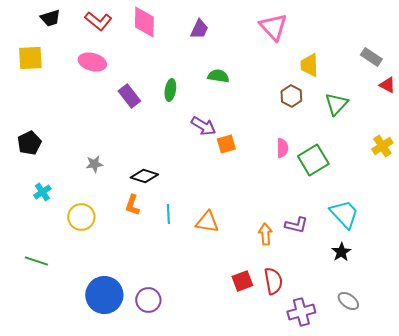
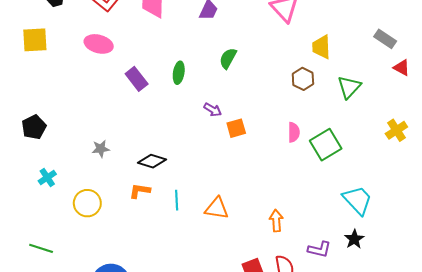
green semicircle: (218, 76) -> (228, 58), turned -70
purple arrow: (203, 126) -> (213, 110), size x0.7
orange L-shape: (132, 205) -> (140, 191), turned 80
purple L-shape: (296, 225) -> (319, 249), moved

